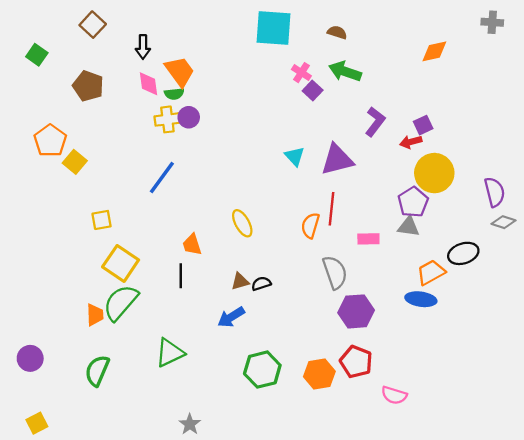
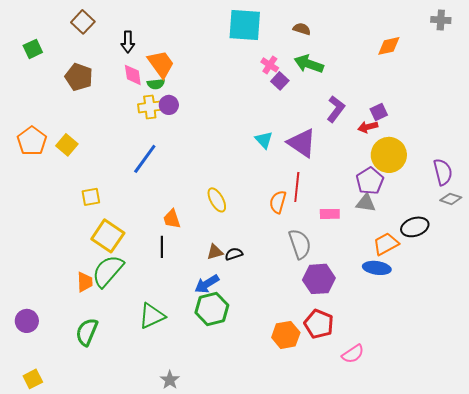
green square: (37, 55) -> (33, 49), turned 30
orange pentagon: (50, 141) -> (32, 141), moved
purple triangle: (337, 160) -> (302, 143), turned 48
green hexagon: (262, 370) -> (212, 309), moved
pink semicircle: (394, 395) -> (353, 354), turned -50

